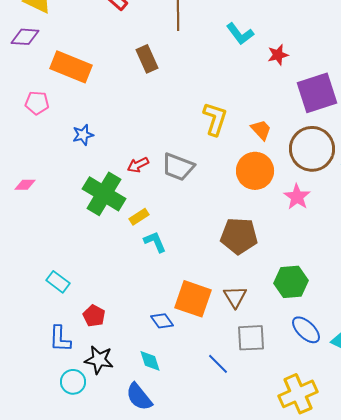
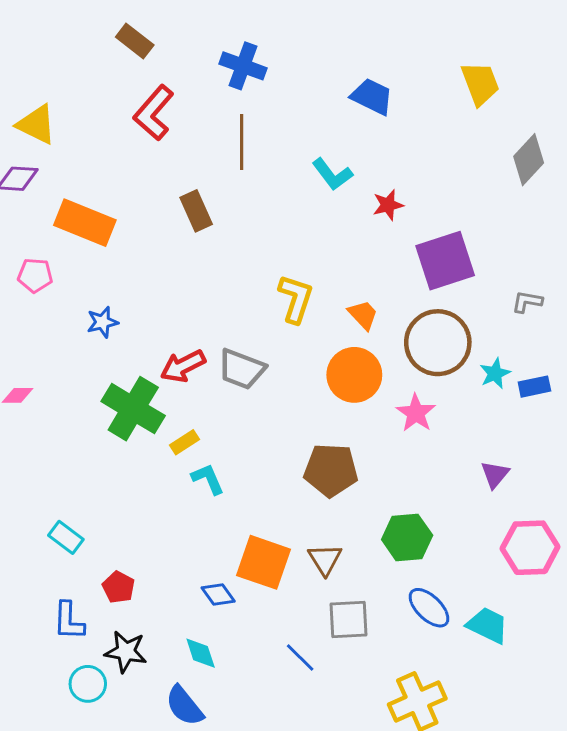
red arrow: (138, 165) -> (183, 366), size x1.4

